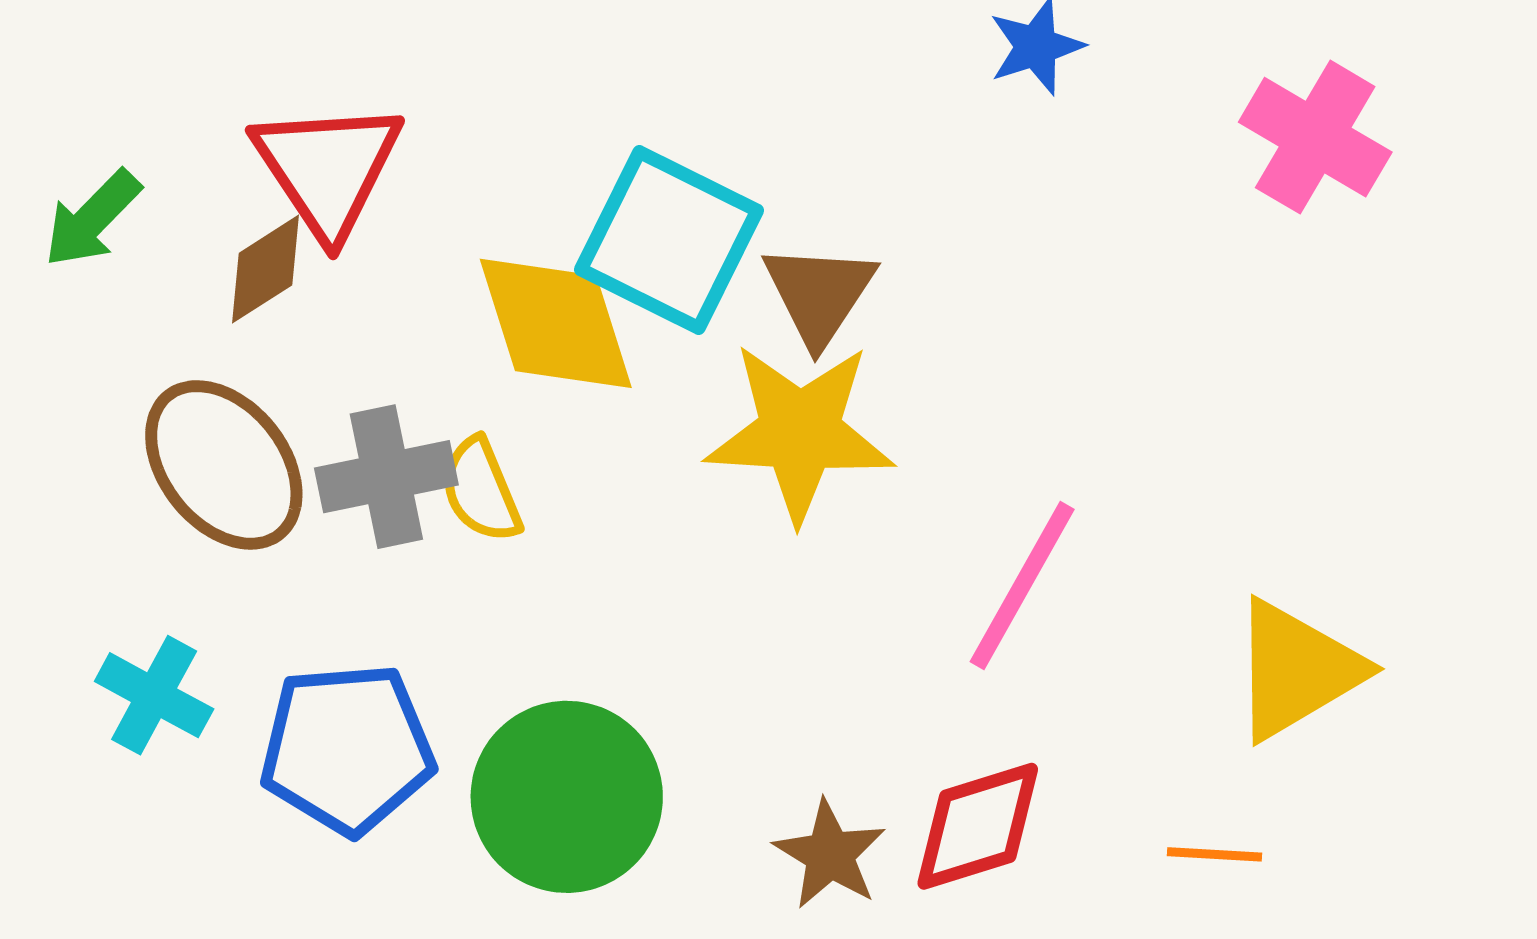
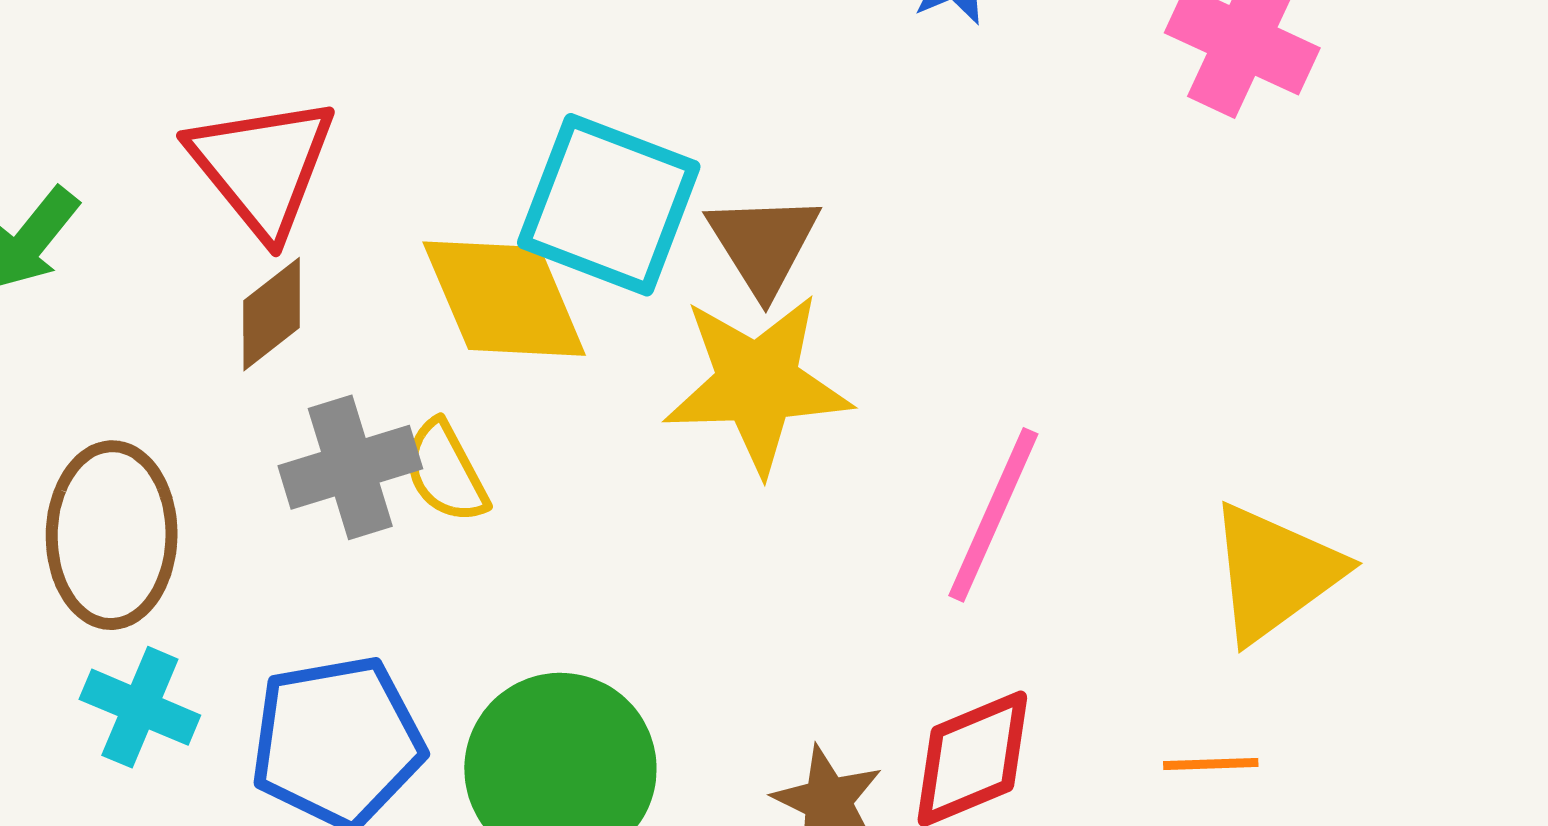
brown diamond: (266, 269) -> (272, 314), moved
brown ellipse: (224, 465) -> (112, 535), moved, turned 45

